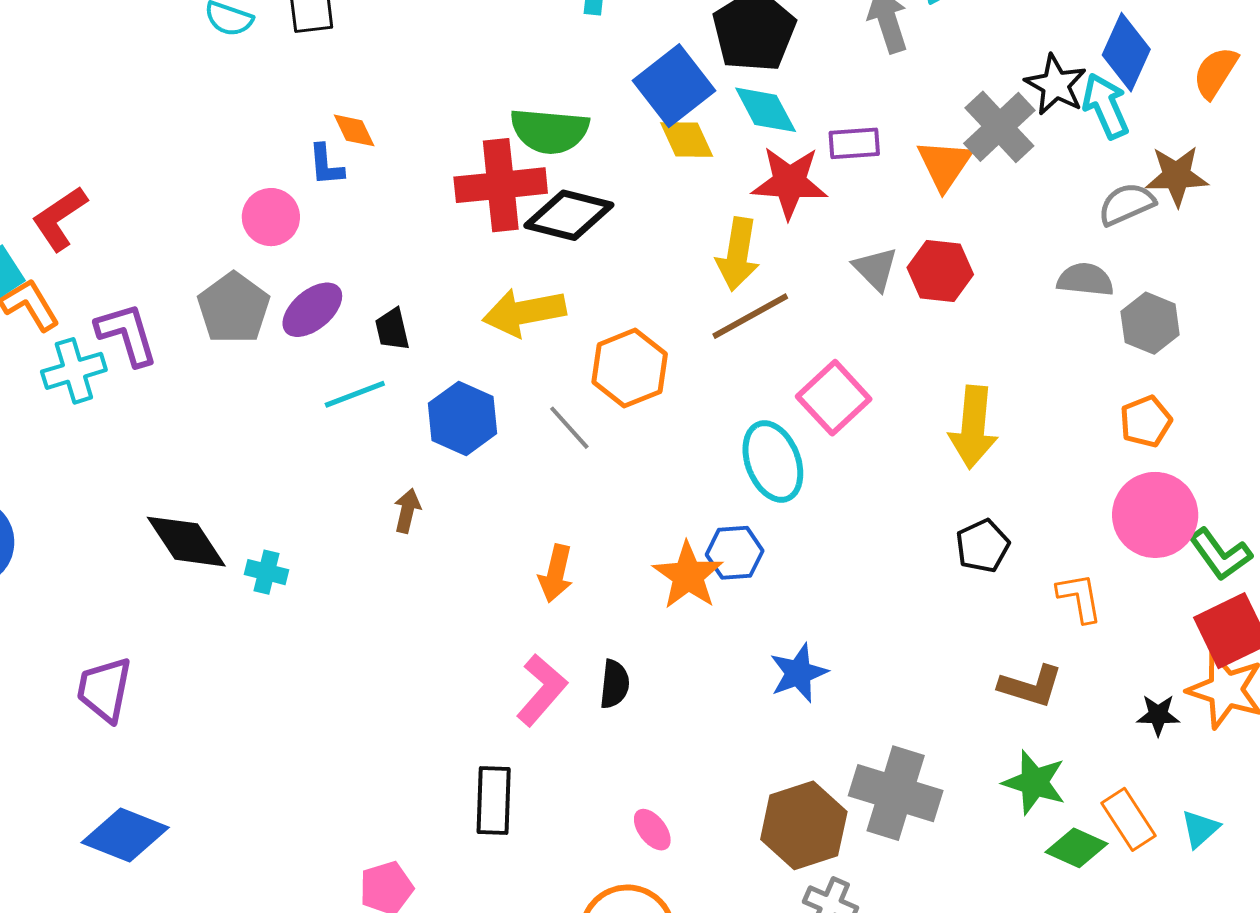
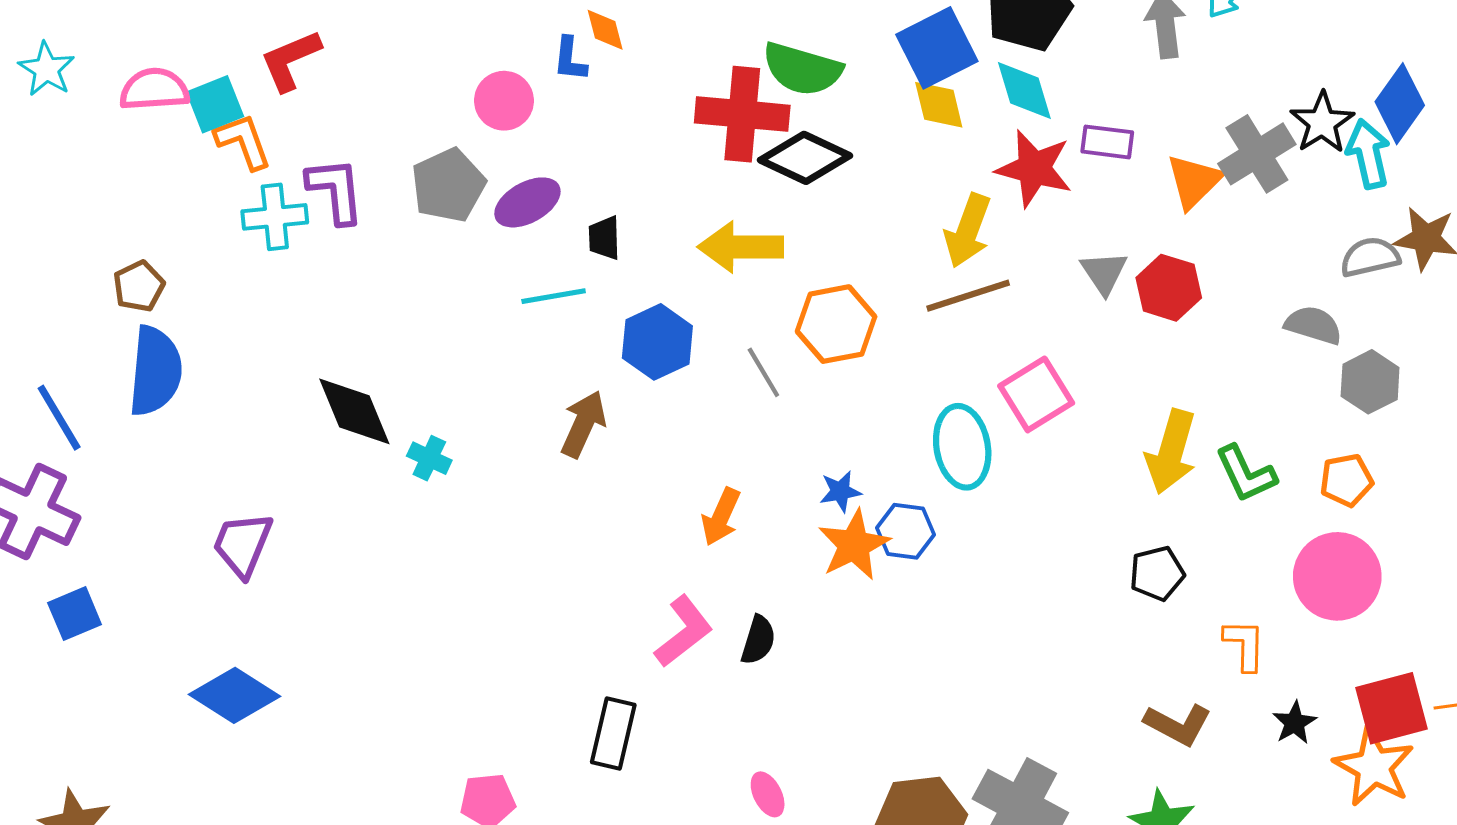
brown arrow: (407, 511) -> (583, 424), size x1.5
green L-shape: (1220, 554) -> (1246, 474), moved
blue star: (798, 673) -> (840, 491), moved, size x0.7
black star: (1158, 715) -> (1295, 723), moved, turned 30

